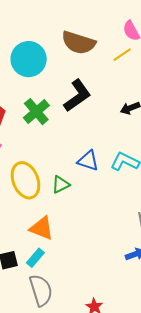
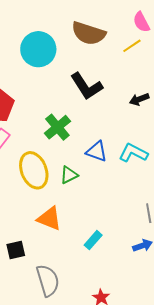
black L-shape: (77, 96) -> (87, 86), turned 92
green cross: (36, 112) -> (57, 127), moved
cyan rectangle: (35, 258) -> (93, 240), moved

